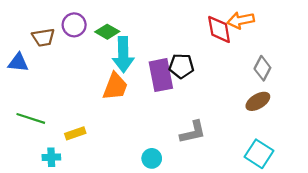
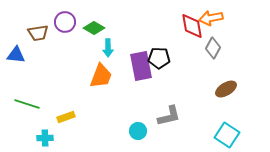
cyan arrow: (123, 55) -> (108, 48), size x0.6
gray diamond: (262, 68) -> (213, 48), moved
cyan circle: (152, 158) -> (138, 131), moved

